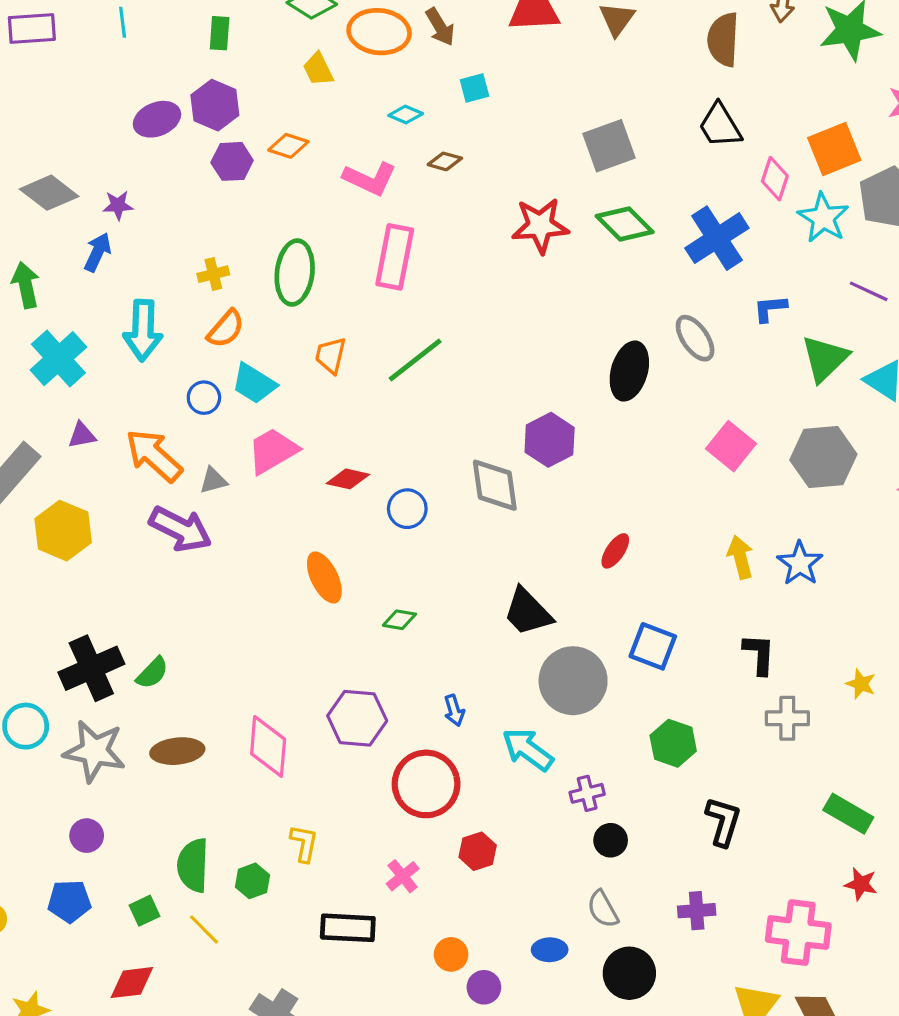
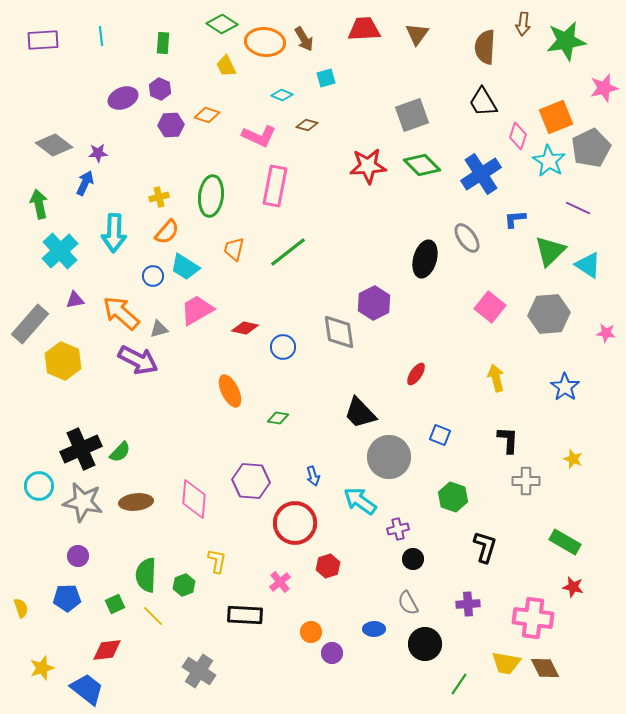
purple hexagon: (215, 105) -> (160, 89), size x0.7
blue star: (800, 563) -> (565, 387), moved
blue square: (653, 646) -> (440, 435), size x0.7

